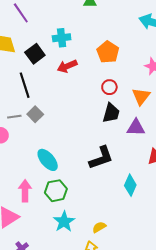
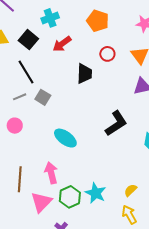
black trapezoid: (111, 113) -> (84, 74), moved
gray line: (14, 117) -> (20, 97), moved
green hexagon: (56, 191) -> (70, 197), moved

